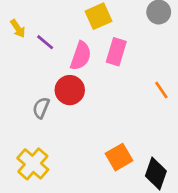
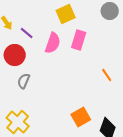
red circle: (70, 90) -> (15, 55), moved
orange line: (161, 90) -> (107, 75), moved

